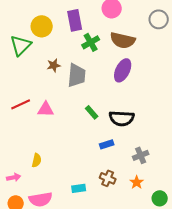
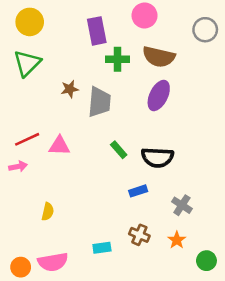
yellow circle: (42, 26) -> (30, 22), moved
green cross: (91, 42) -> (117, 59), turned 30
gray cross: (141, 155) -> (182, 205), turned -35
pink arrow: (14, 177) -> (18, 166), moved

